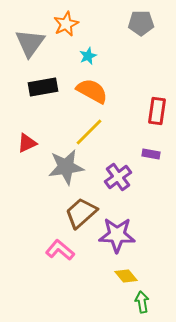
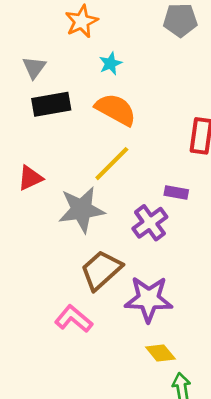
gray triangle: (30, 43) -> (34, 67), moved, size x0.6
purple rectangle: (151, 154) -> (176, 192), moved

